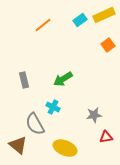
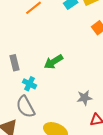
cyan cross: (53, 107) -> (30, 84), moved

